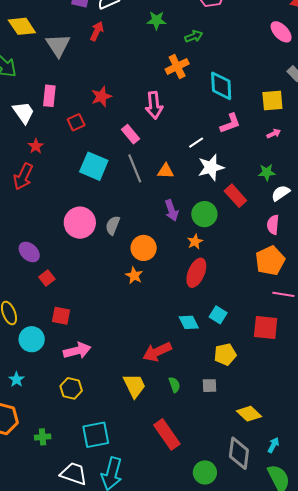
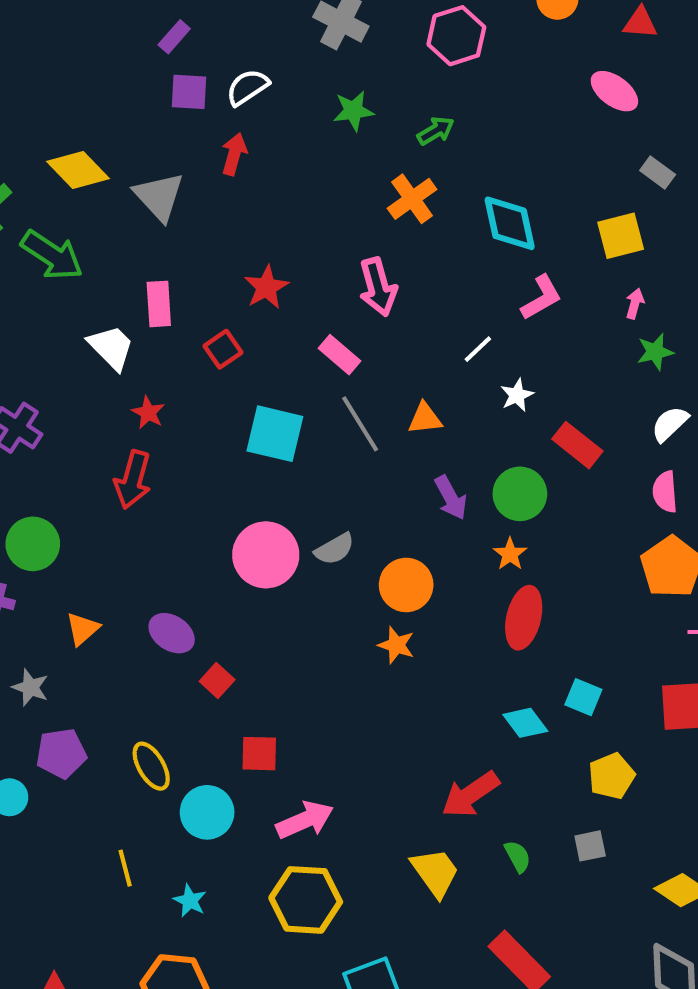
pink arrow: (274, 134) -> (635, 304), turned -40
white star: (211, 167) -> (517, 395), size x0.6
green star: (267, 172) -> (655, 352), moved
gray semicircle: (113, 225) -> (335, 549), turned -132
yellow hexagon: (71, 388) -> (306, 900), size x1.5

